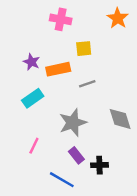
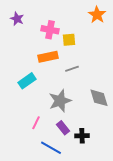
pink cross: (61, 19) -> (50, 30), moved
purple star: (31, 62) -> (17, 19), moved
pink line: (34, 146) -> (36, 123), moved

